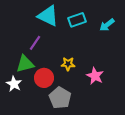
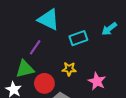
cyan rectangle: (77, 20) -> (78, 38), moved

